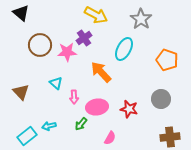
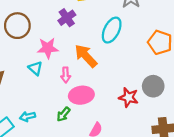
pink star: (67, 52) -> (48, 48), moved
pink arrow: (74, 97) -> (66, 75), moved
red star: (129, 109) -> (129, 97), moved

